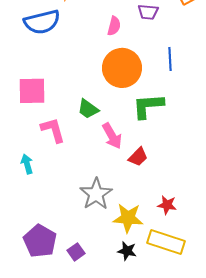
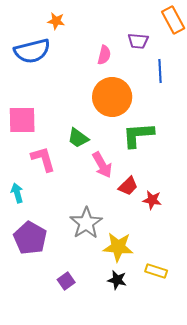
blue line: (170, 59) -> (160, 71), moved
red star: (167, 205) -> (152, 200), moved
purple pentagon: (40, 241) -> (30, 238), moved
yellow rectangle: (166, 242) -> (156, 271), size x0.6

